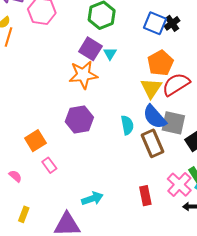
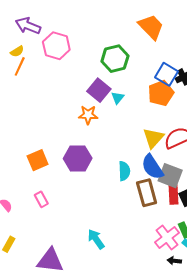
orange pentagon: (160, 63) -> (161, 93), moved
orange star: (83, 75) -> (88, 115), size x0.7
orange square: (35, 141) -> (38, 160), moved
red rectangle: (145, 196) -> (173, 195), moved
cyan arrow: (92, 199) -> (96, 239), moved, turned -115

